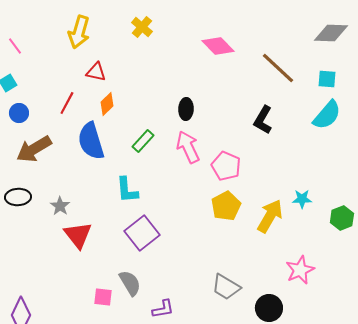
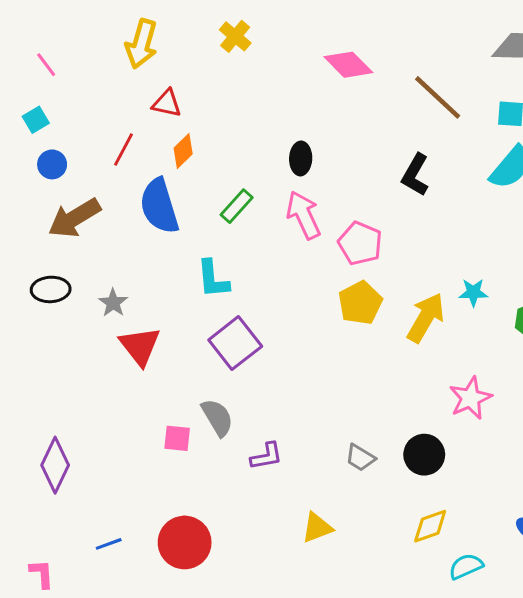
gray trapezoid: (226, 287) -> (360, 458), moved, size x0.7

